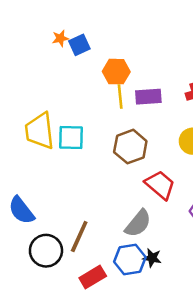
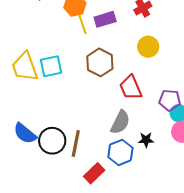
red trapezoid: (160, 185) -> (131, 87), turned -140
black circle: (46, 251) -> (52, 141), moved
black star: (152, 258) -> (146, 140), moved

